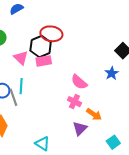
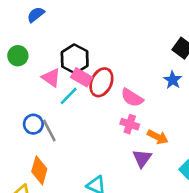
red ellipse: (51, 34) -> (101, 82), moved, turned -65
pink rectangle: (44, 61) -> (82, 77), turned 49
cyan line: (21, 86) -> (69, 96), moved, turned 49

